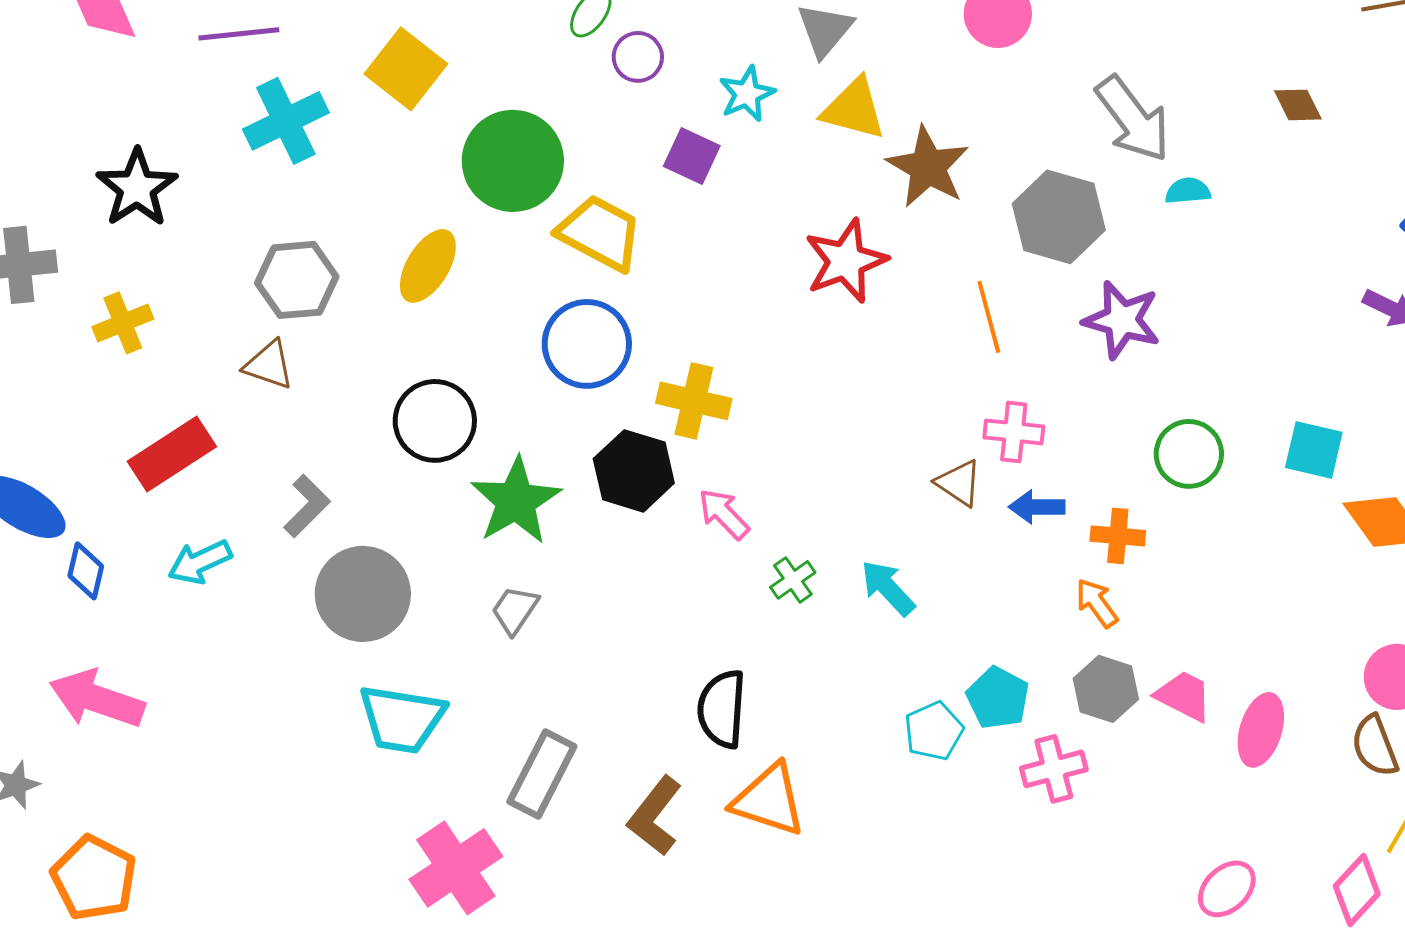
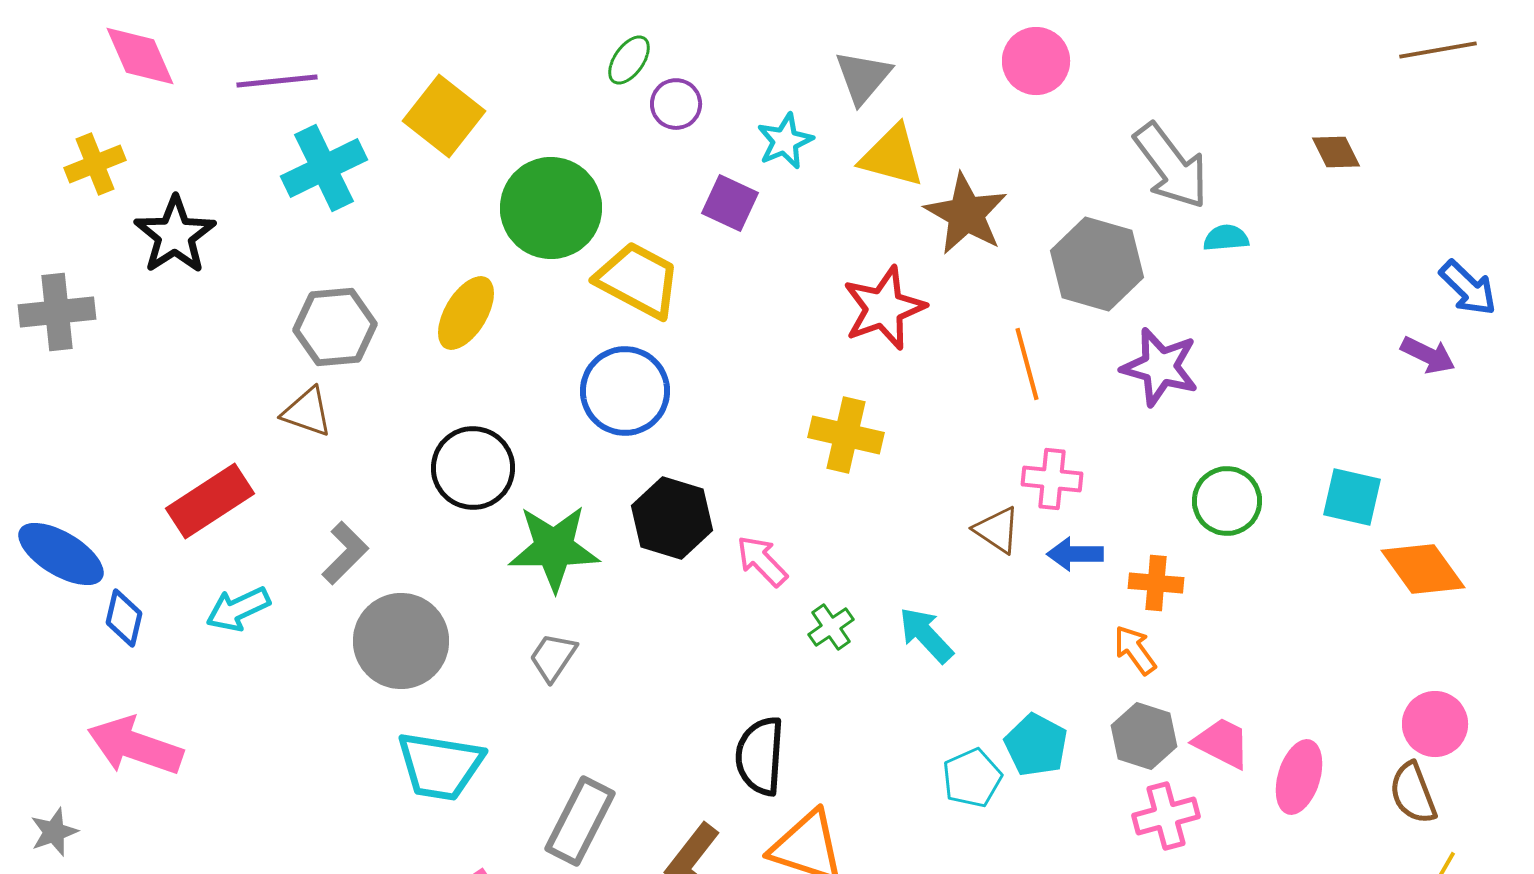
yellow cross: (123, 323) -> (95, 164), moved
yellow cross: (694, 401) -> (846, 435), moved
green star: (516, 501) -> (554, 548), turned 30
pink cross: (1054, 769) -> (1166, 816), moved

